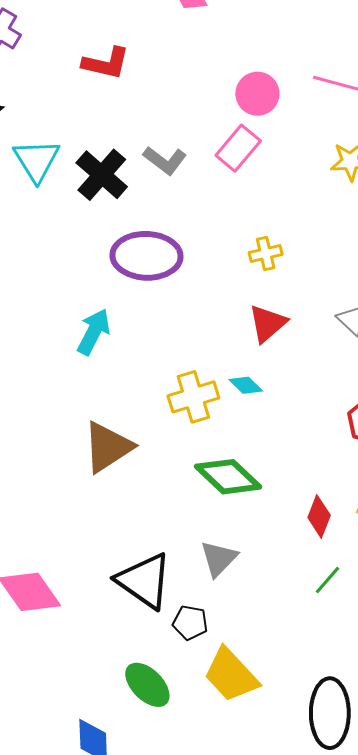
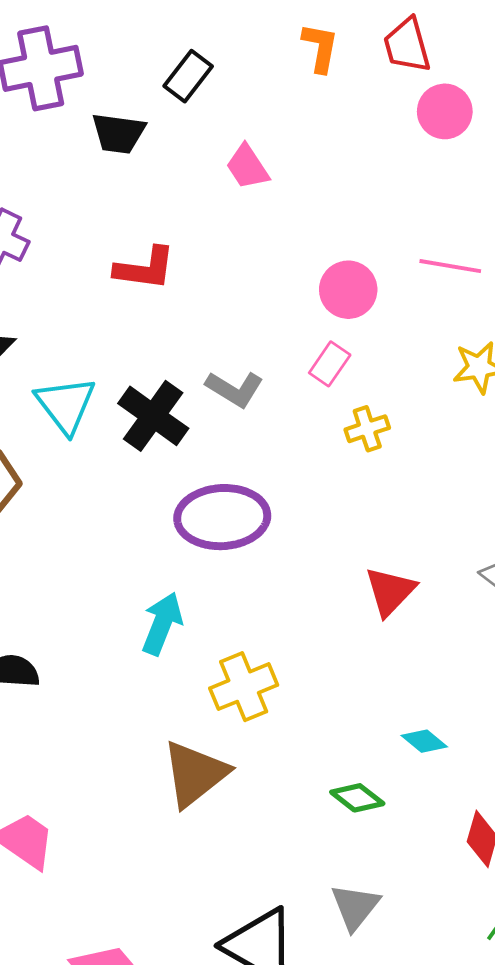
pink rectangle: (238, 148) -> (330, 364), size x0.7
yellow cross: (266, 254) -> (367, 429), moved
cyan diamond: (246, 385) -> (424, 741), moved
yellow cross: (193, 397) -> (244, 687), moved
green diamond: (228, 477) -> (357, 798), size x0.6

